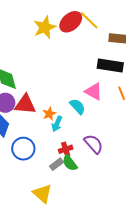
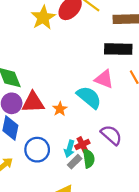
cyan semicircle: (77, 106) -> (89, 97), size x1.4
cyan arrow: (57, 124) -> (69, 149), moved
green semicircle: (70, 163) -> (89, 159), turned -144

